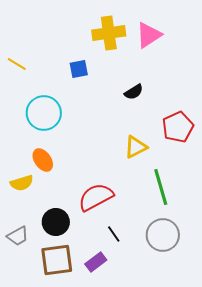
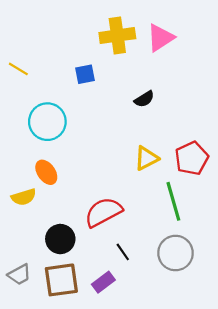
red pentagon: (178, 127) -> (192, 158), moved
gray trapezoid: (18, 236) -> (19, 275), moved

